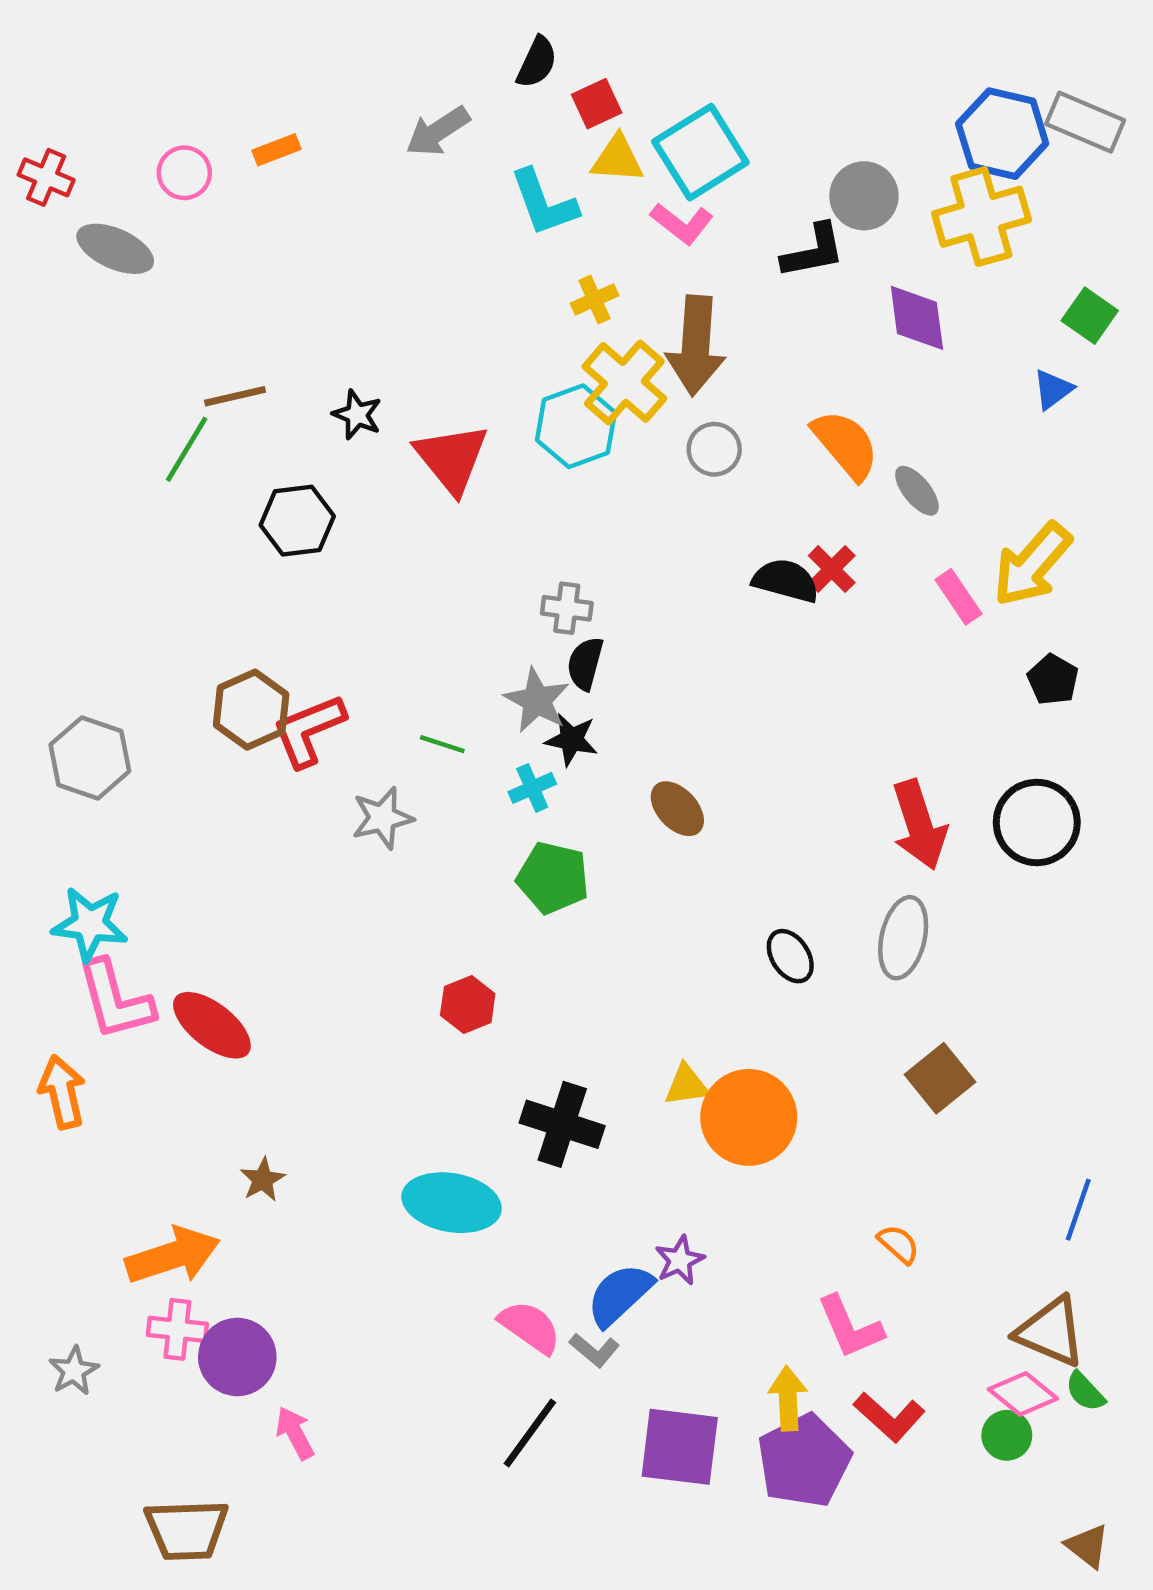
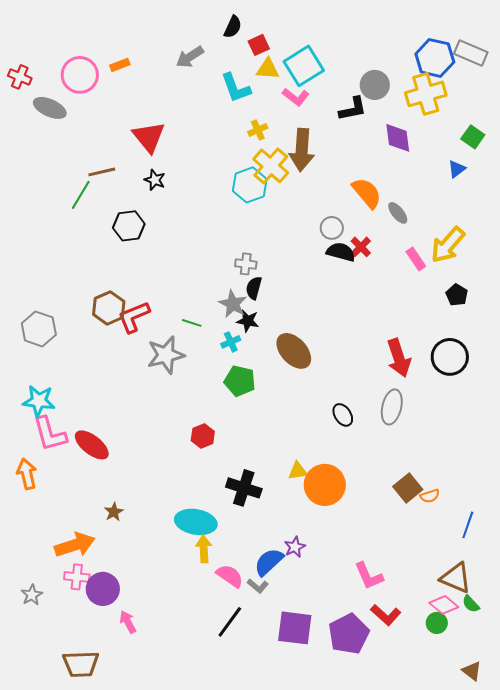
pink circle: (184, 173) -> (80, 75), size x1.6
gray circle: (714, 449) -> (332, 228), moved
red triangle: (452, 458) -> (149, 137), moved
brown ellipse: (677, 809) -> (294, 351), size x1.5
gray star: (382, 818) -> (166, 355), size x1.4
brown square: (940, 1078) -> (408, 488), moved
orange semicircle: (899, 1244) -> (430, 496), moved, turned 120
yellow arrow: (788, 1398) -> (204, 549), moved

